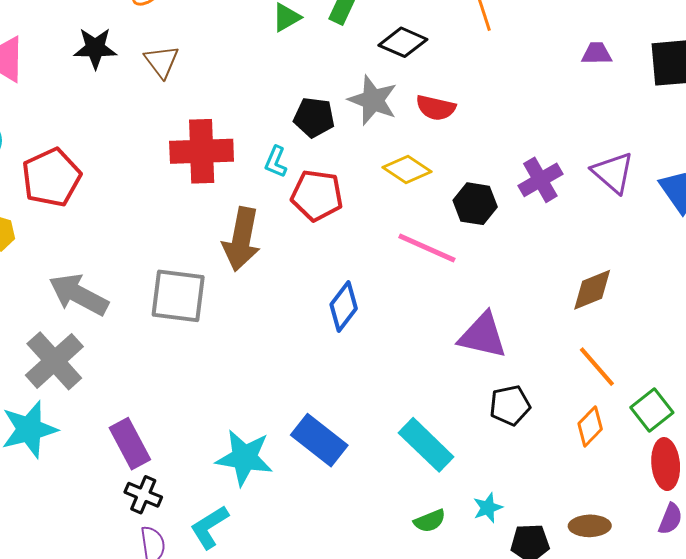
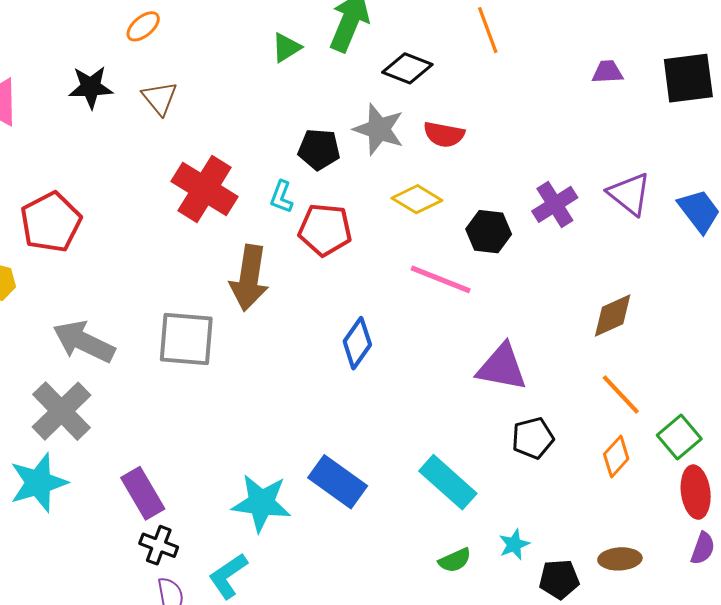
red cross: (202, 151) -> (205, 189), turned 36

